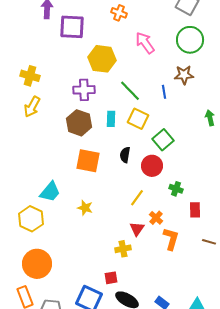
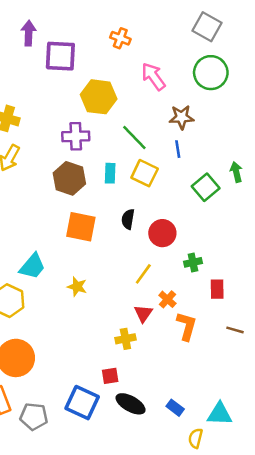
brown star: (184, 75) -> (181, 117), moved
blue line: (164, 92) -> (178, 149), moved
green square: (163, 140) -> (206, 187), moved
green cross: (176, 189) -> (193, 262), turned -32

